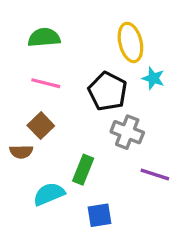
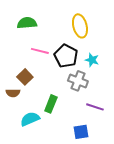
cyan star: (153, 78) -> (92, 60), moved
pink line: (46, 83) -> (40, 51), moved
blue square: (99, 215) -> (81, 132), moved

